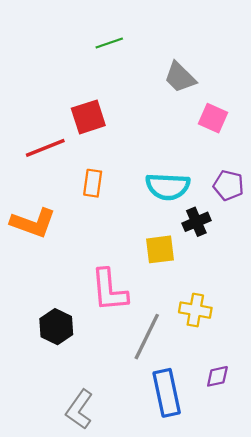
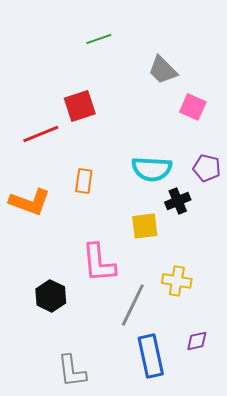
orange rectangle: (93, 183) -> (84, 181), moved
gray L-shape: (79, 409) -> (72, 371), turned -42

